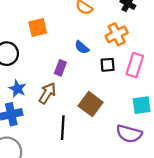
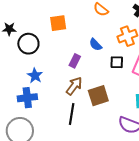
brown arrow: (47, 93) -> (74, 86), moved
brown square: (91, 104) -> (98, 96), turned 30

